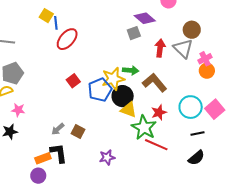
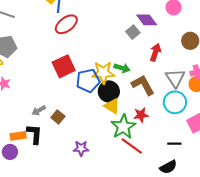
gray square: (134, 33) -> (133, 32), turned -32
gray triangle: (183, 48) -> (175, 78), moved
red square: (73, 81) -> (64, 66), size x1.6
cyan circle: (191, 107) -> (175, 102), moved

